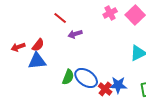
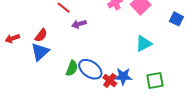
red arrow: (18, 47) -> (12, 38), moved
blue triangle: (37, 61) -> (40, 52), turned -36

